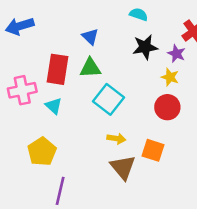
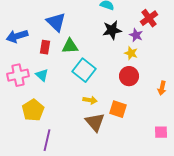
blue arrow: (20, 26) -> (17, 36), moved
blue triangle: (90, 37) -> (56, 22), moved, size x1.5
red rectangle: (58, 69) -> (45, 47), size x0.6
pink cross: (22, 90) -> (18, 75), moved

